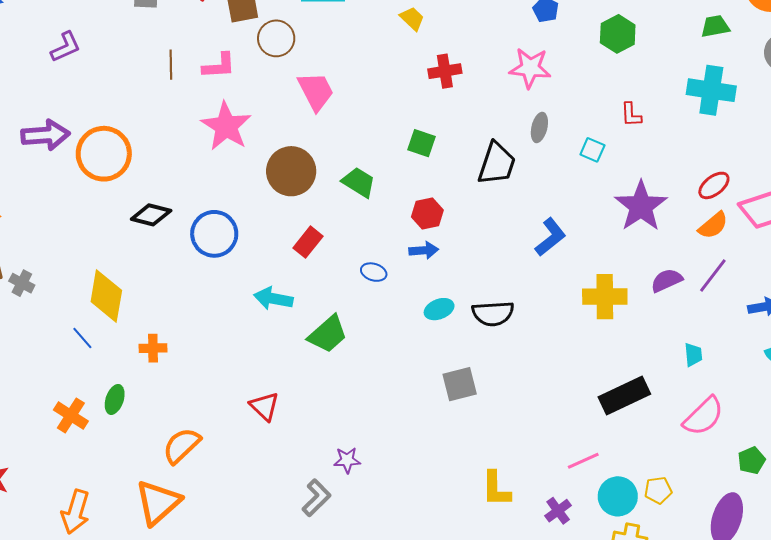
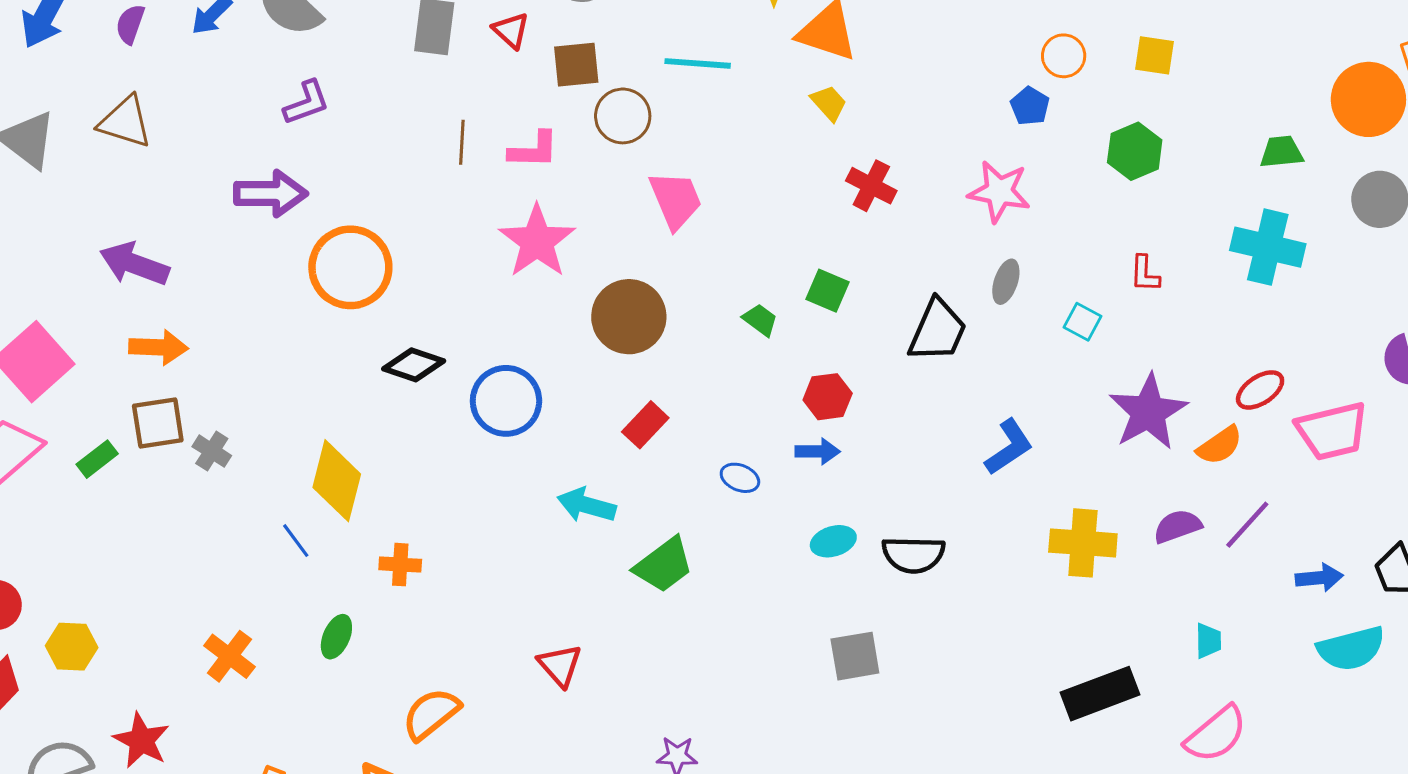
red cross: (445, 71) -> (871, 186), turned 32
purple arrow: (46, 135) -> (271, 194), moved
green trapezoid: (359, 182) -> (760, 320), moved, size x0.7
orange semicircle: (713, 225) -> (1220, 445), moved
orange cross: (71, 415) -> (229, 656), moved

